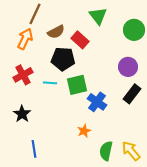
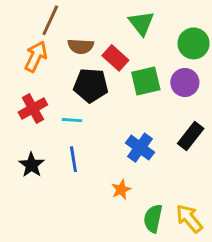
brown semicircle: (56, 32) -> (81, 46), turned 30
purple circle: (128, 67) -> (185, 82), moved
green square: (77, 85) -> (146, 81), moved
blue line: (34, 149) -> (73, 159), moved

